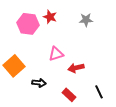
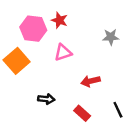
gray star: (86, 20) -> (111, 37), moved
pink triangle: (56, 54) -> (63, 52), moved
orange square: (14, 66) -> (17, 61), moved

